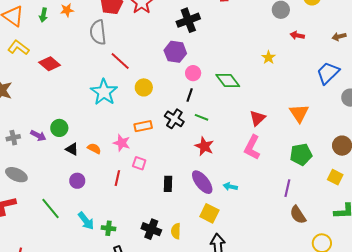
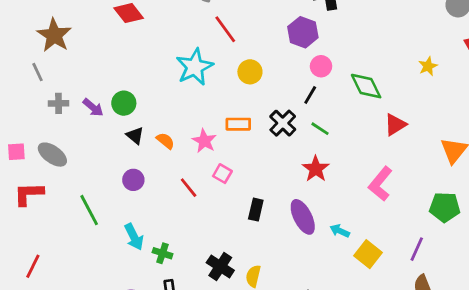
red triangle: (257, 118) -> (395, 125), moved
red line: (117, 178) -> (189, 188), turned -63
yellow square: (209, 213) -> (368, 254), moved

